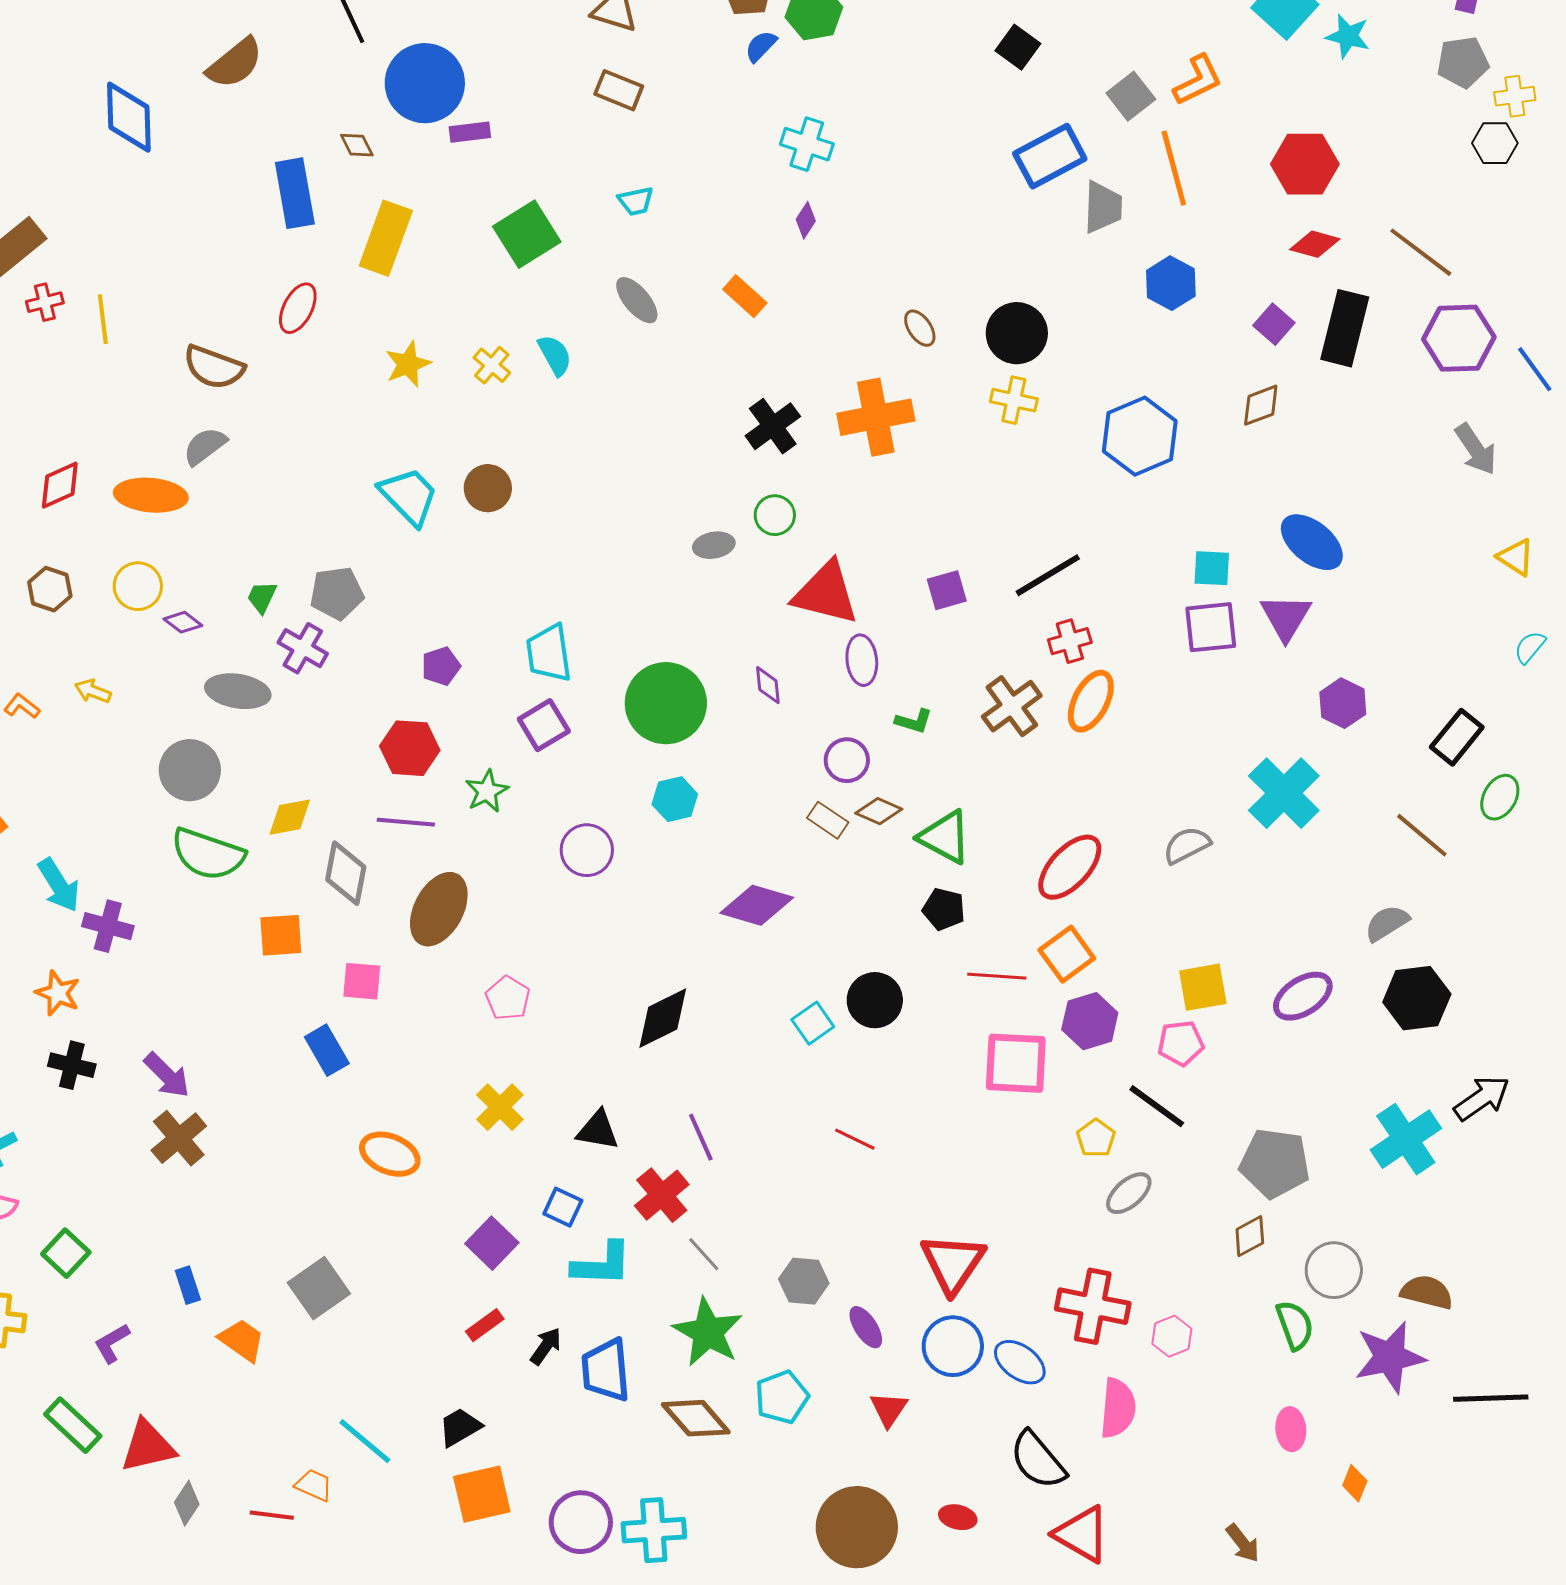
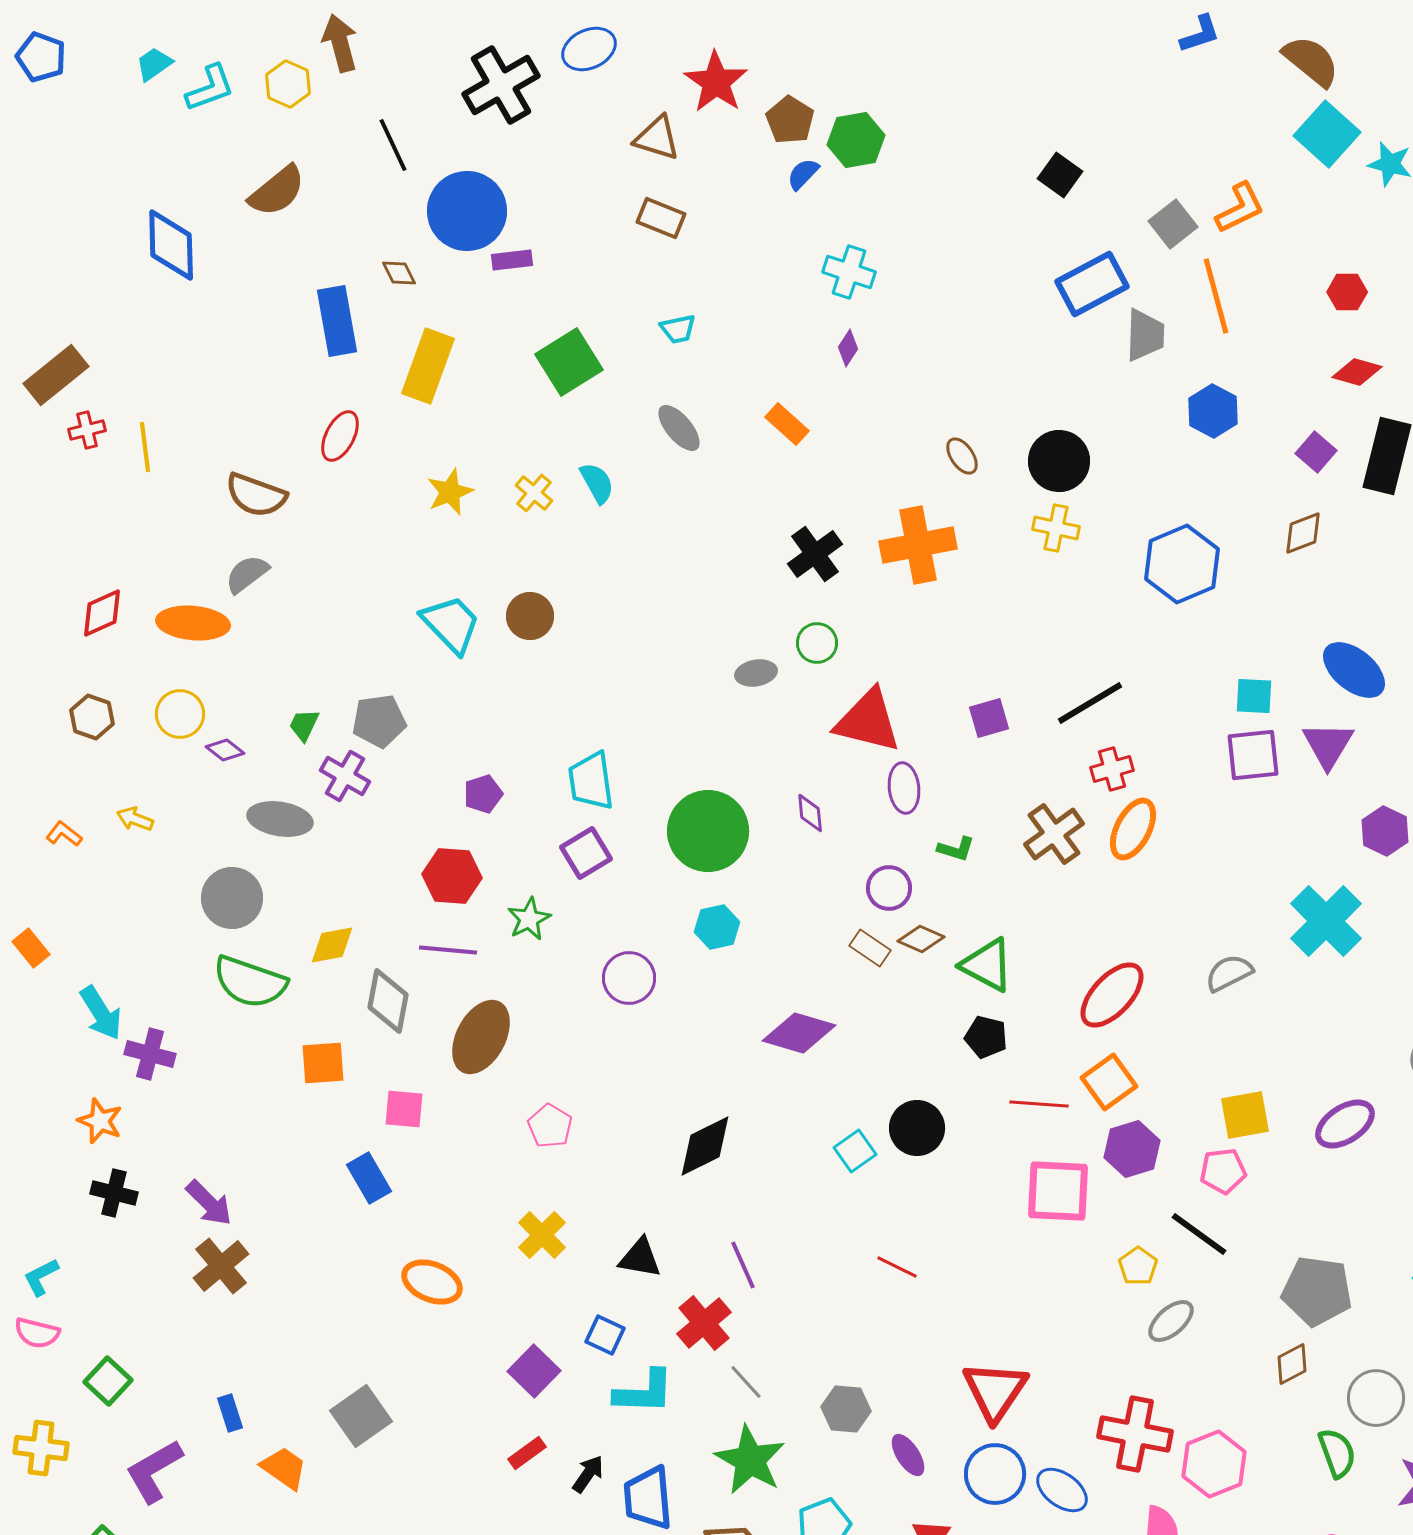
red hexagon: (1305, 164) -> (1347, 292), size x0.6
pink hexagon: (1172, 1336) -> (1214, 1464), size x1.6
purple L-shape: (112, 1343) -> (154, 1471), size x1.6

